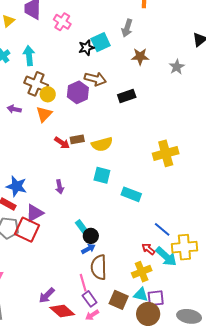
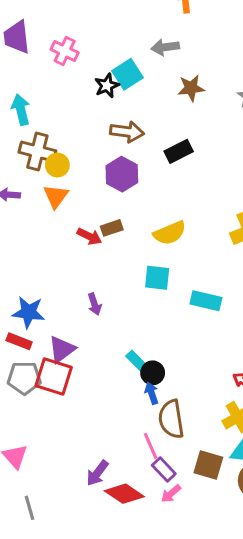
gray arrow: (127, 28) -> (165, 47), turned 72
purple hexagon: (78, 92) -> (122, 174), moved
yellow semicircle: (102, 144) -> (170, 233), moved
blue arrow: (88, 249) -> (152, 393), turned -72

